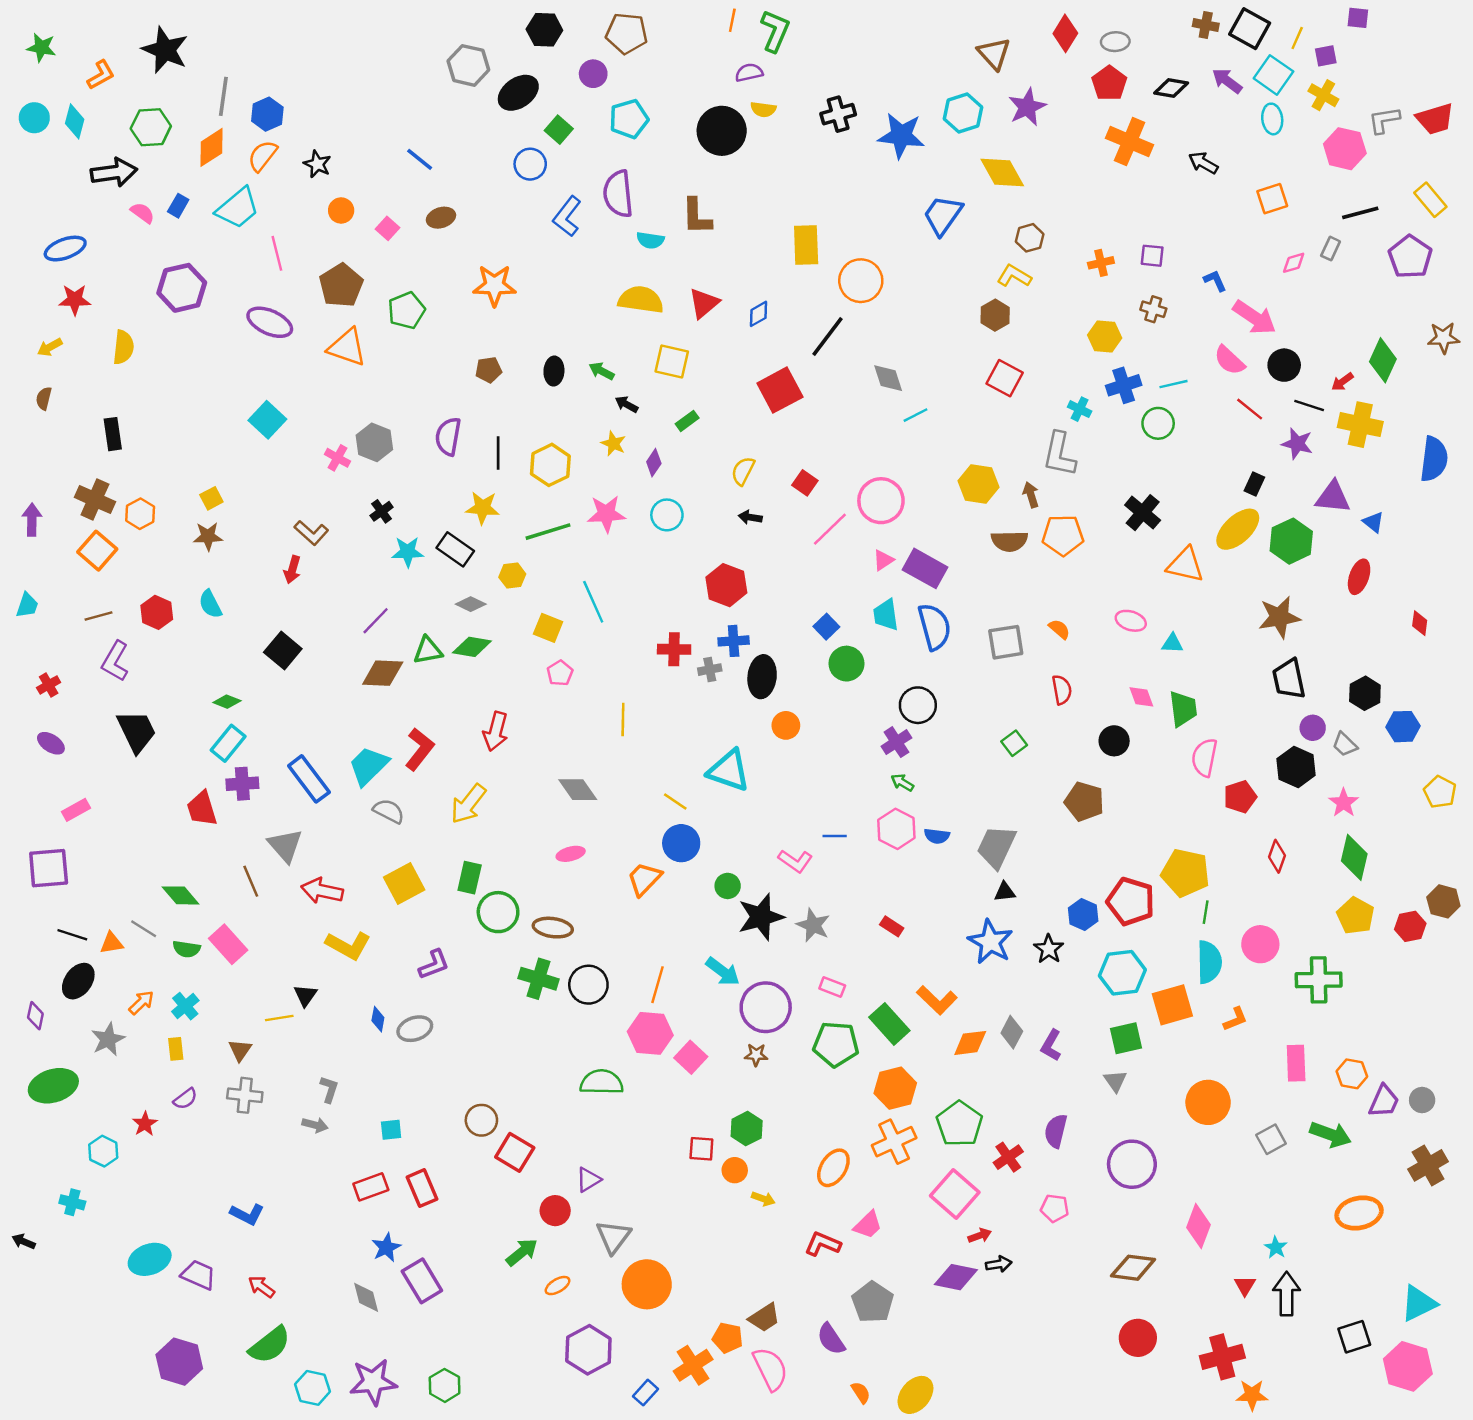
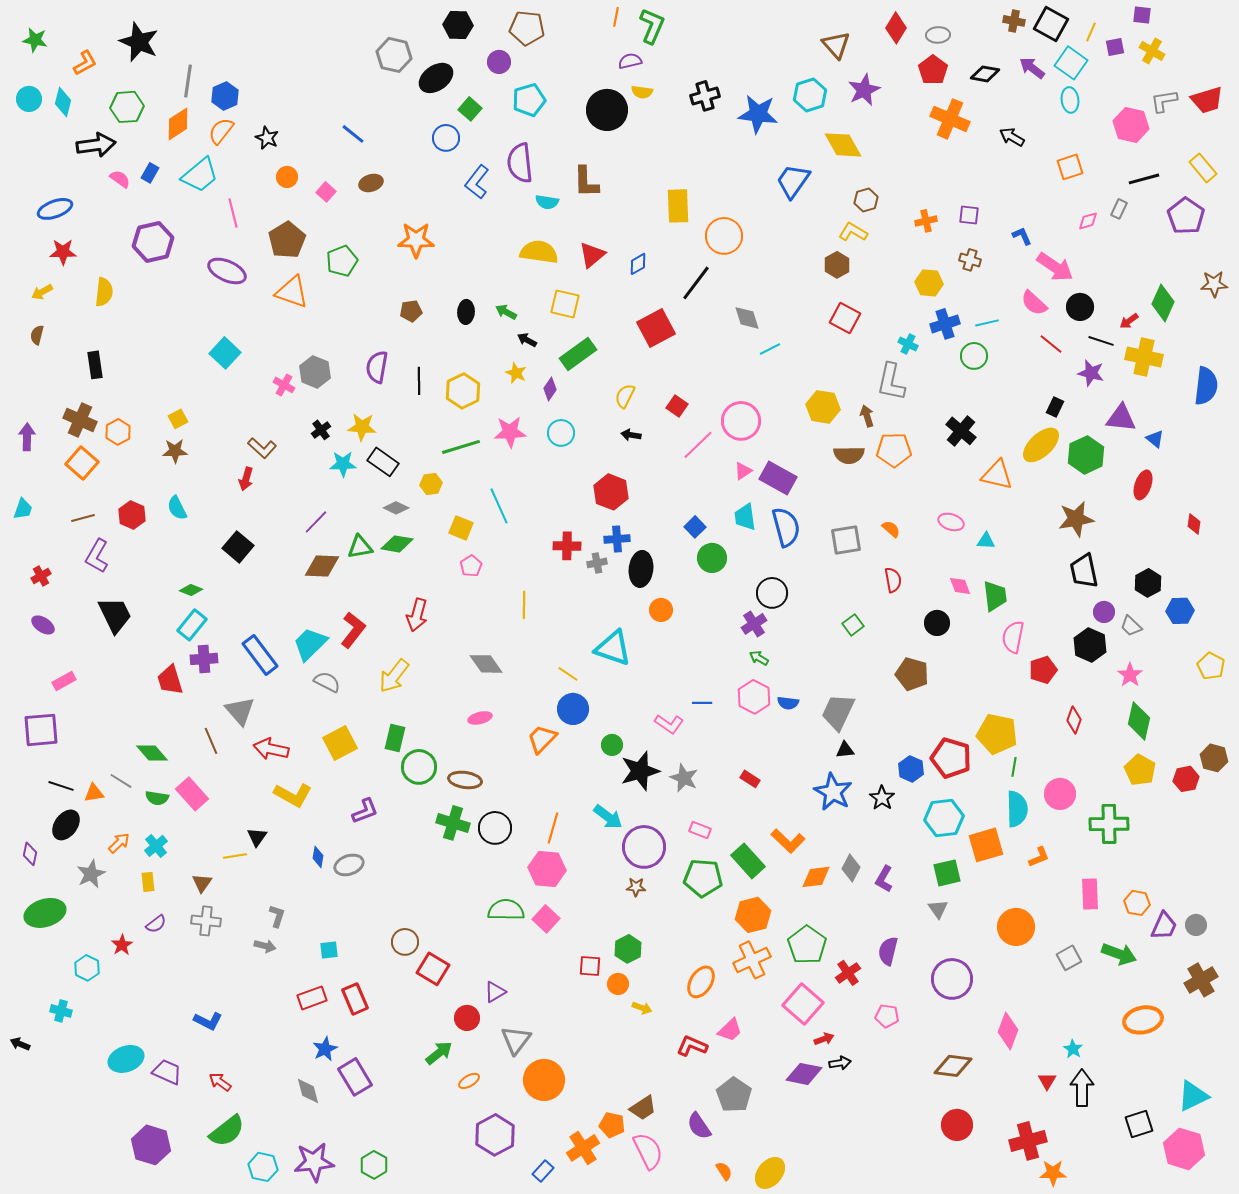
yellow cross: (1323, 95) -> (1152, 51), moved
green rectangle: (687, 421) -> (578, 354), size x1.8
yellow star: (483, 508) -> (362, 427), moved
pink square: (691, 1057) -> (546, 919), moved

